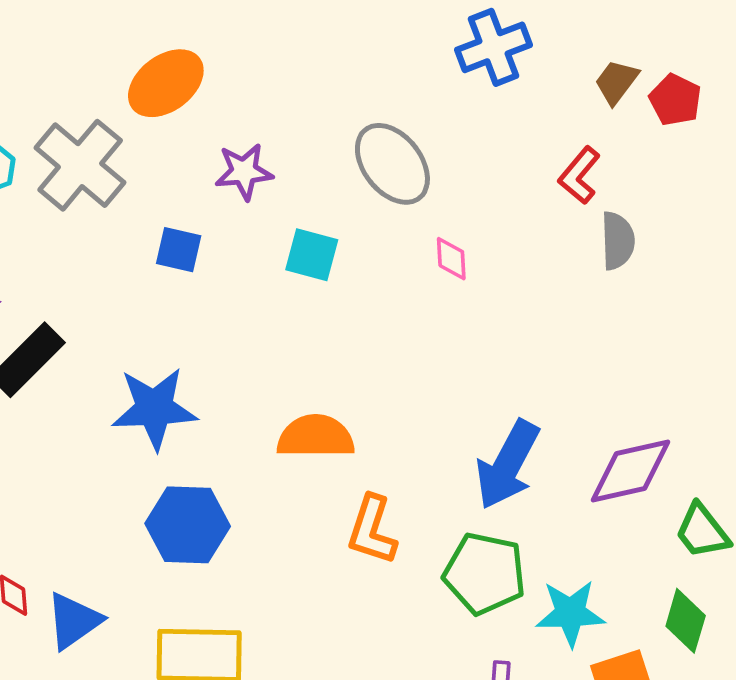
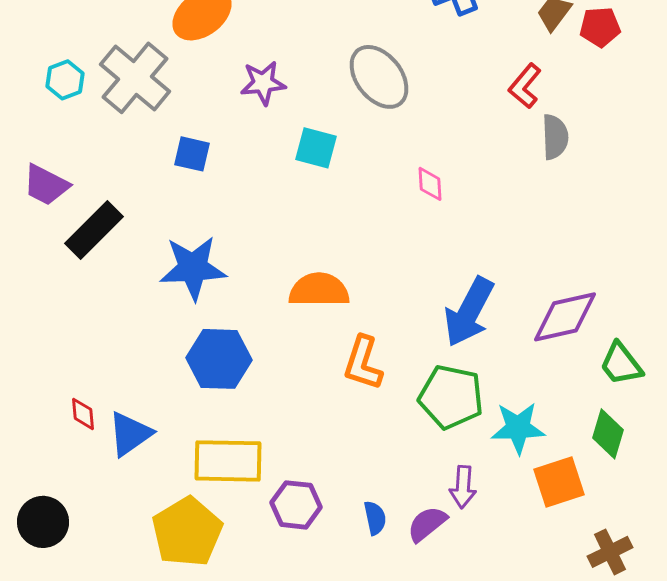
red pentagon: (675, 100) -> (600, 27), turned -30
blue square: (179, 250) -> (192, 154), moved
pink diamond: (451, 259) -> (430, 184), moved

